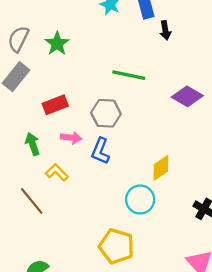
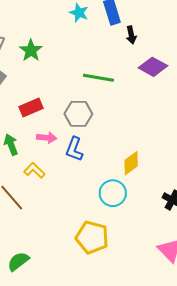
purple diamond: (187, 96) -> (153, 67), moved

